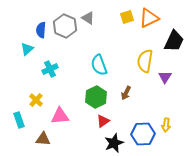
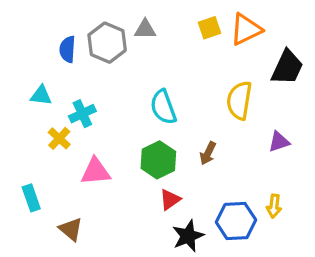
gray triangle: (88, 18) -> (145, 29), turned -32
cyan triangle: (27, 49) -> (41, 95), moved, turned 48
purple triangle: (165, 77) -> (279, 142), moved, turned 40
yellow cross: (36, 100) -> (59, 138), moved
pink triangle: (60, 116) -> (96, 171), moved
brown triangle: (43, 139) -> (71, 229), turned 35

